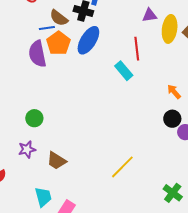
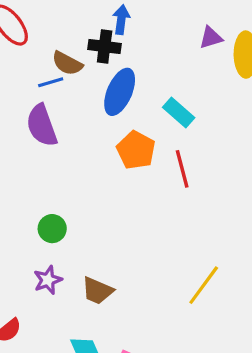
orange pentagon: (58, 43) -> (136, 150), moved
red line: (137, 49) -> (182, 169), moved
cyan rectangle: (124, 71) -> (179, 112), moved

